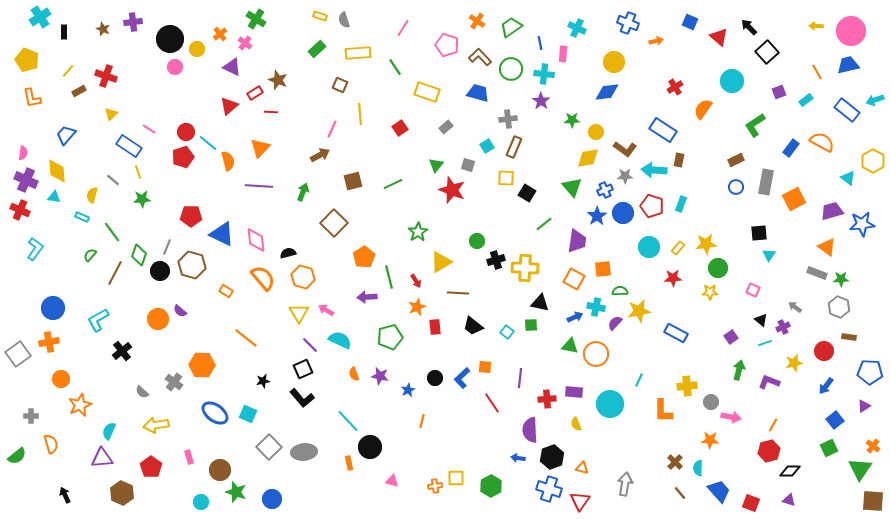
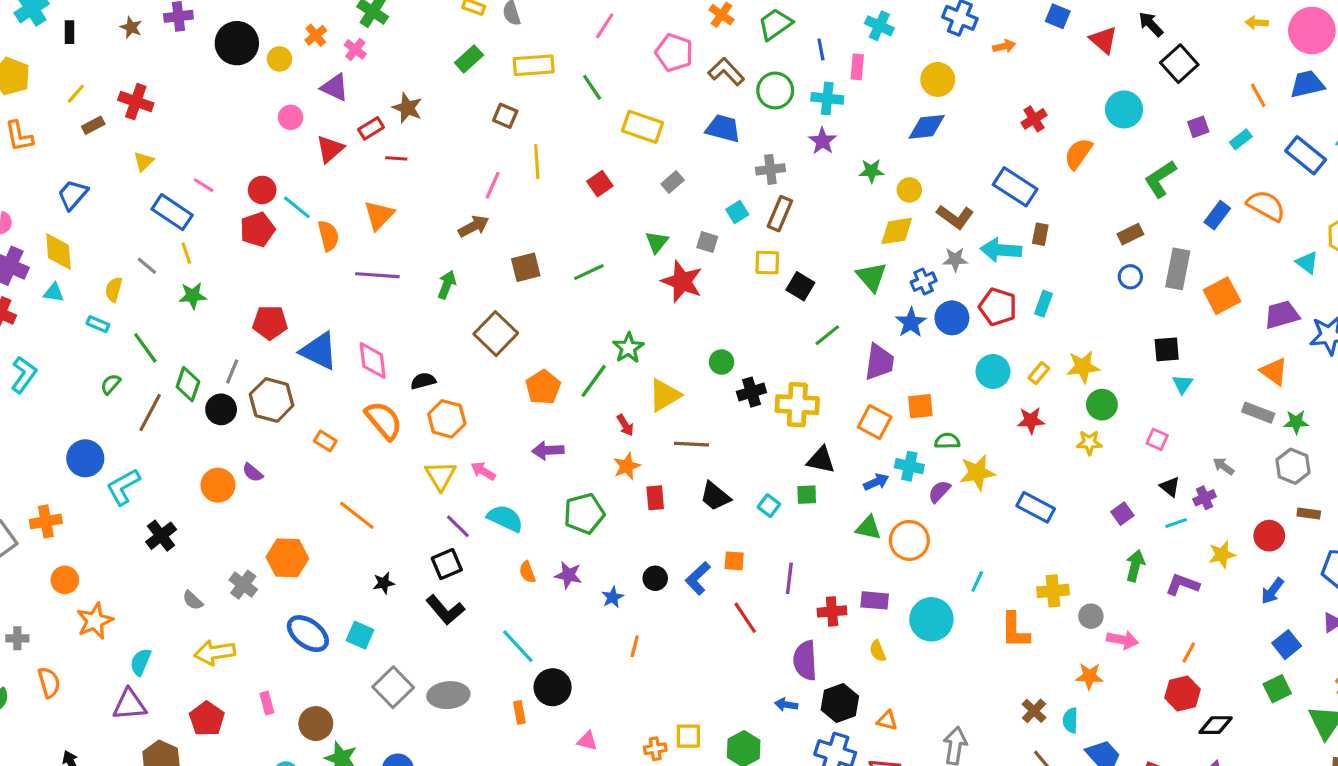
pink circle: (175, 67) -> (291, 117), moved
green line: (389, 277) -> (594, 381), moved, turned 50
blue circle: (53, 308) -> (85, 458), moved

